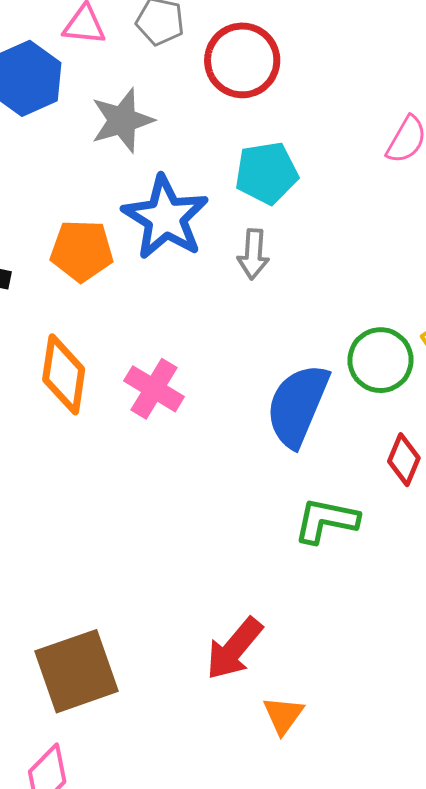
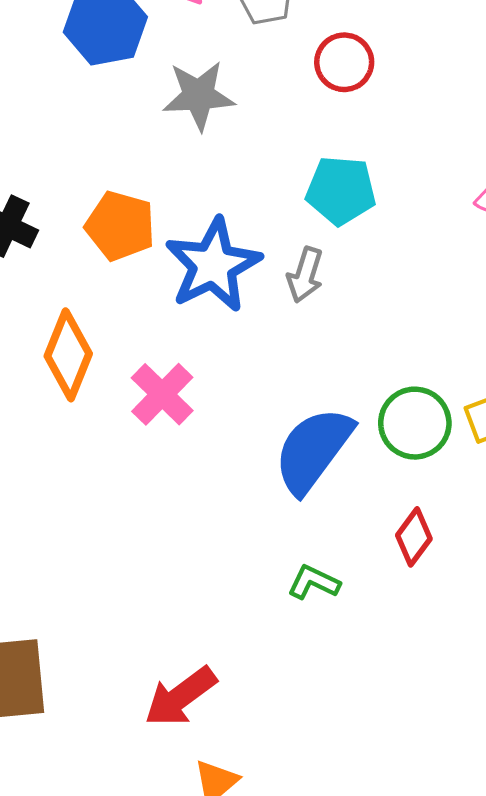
red circle: (242, 60) -> (344, 62), size x0.7
blue star: (165, 217) -> (213, 265), moved
green L-shape: (326, 521) -> (314, 582), size x0.7

